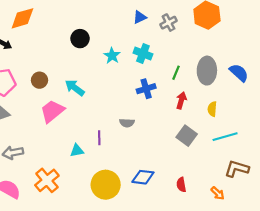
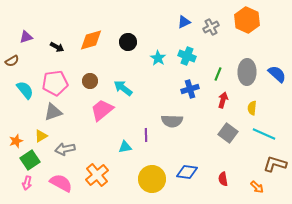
orange diamond: (22, 18) -> (91, 40), moved
gray semicircle: (127, 123) -> (172, 121), size x1.5
cyan line: (225, 137) -> (264, 134), turned 40

